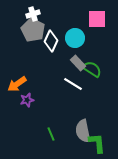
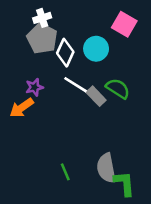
pink square: (97, 19) -> (124, 24), turned 30
gray rectangle: (78, 63) -> (96, 96), moved
white line: (73, 84) -> (76, 85), moved
purple star: (27, 100) -> (34, 87), moved

